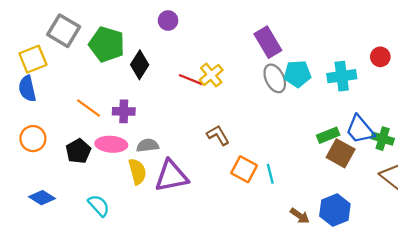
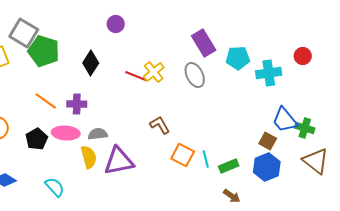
green pentagon: (107, 44) -> (44, 51), moved
cyan pentagon: (297, 74) -> (238, 58), moved
gray ellipse: (275, 78) -> (195, 75), moved
green rectangle: (328, 135) -> (229, 166), moved
brown square: (341, 153) -> (268, 141), size x0.7
blue hexagon: (335, 210) -> (267, 167), moved

